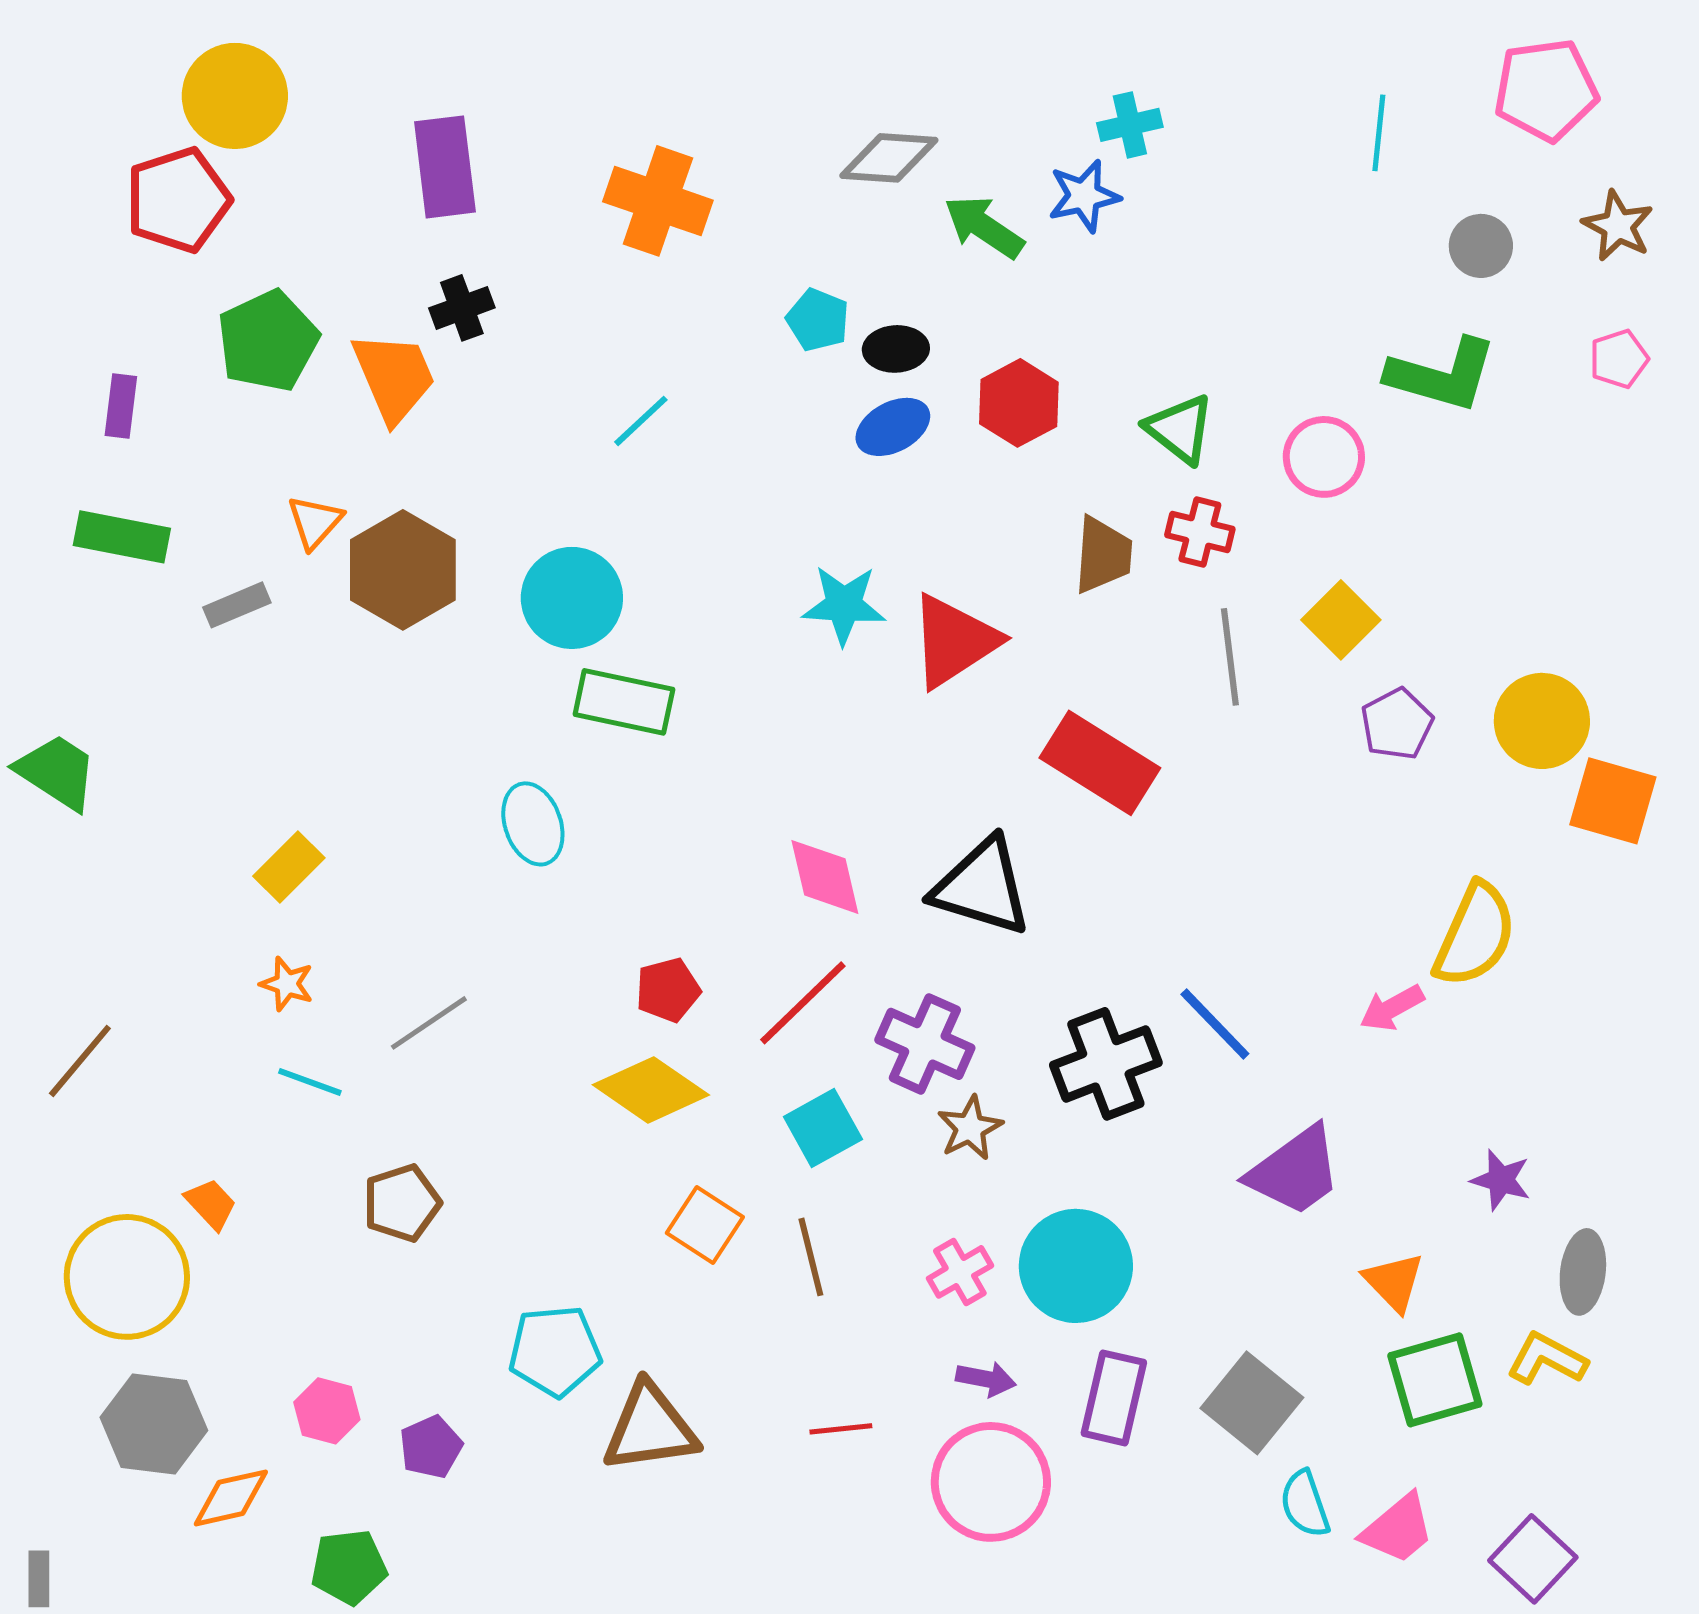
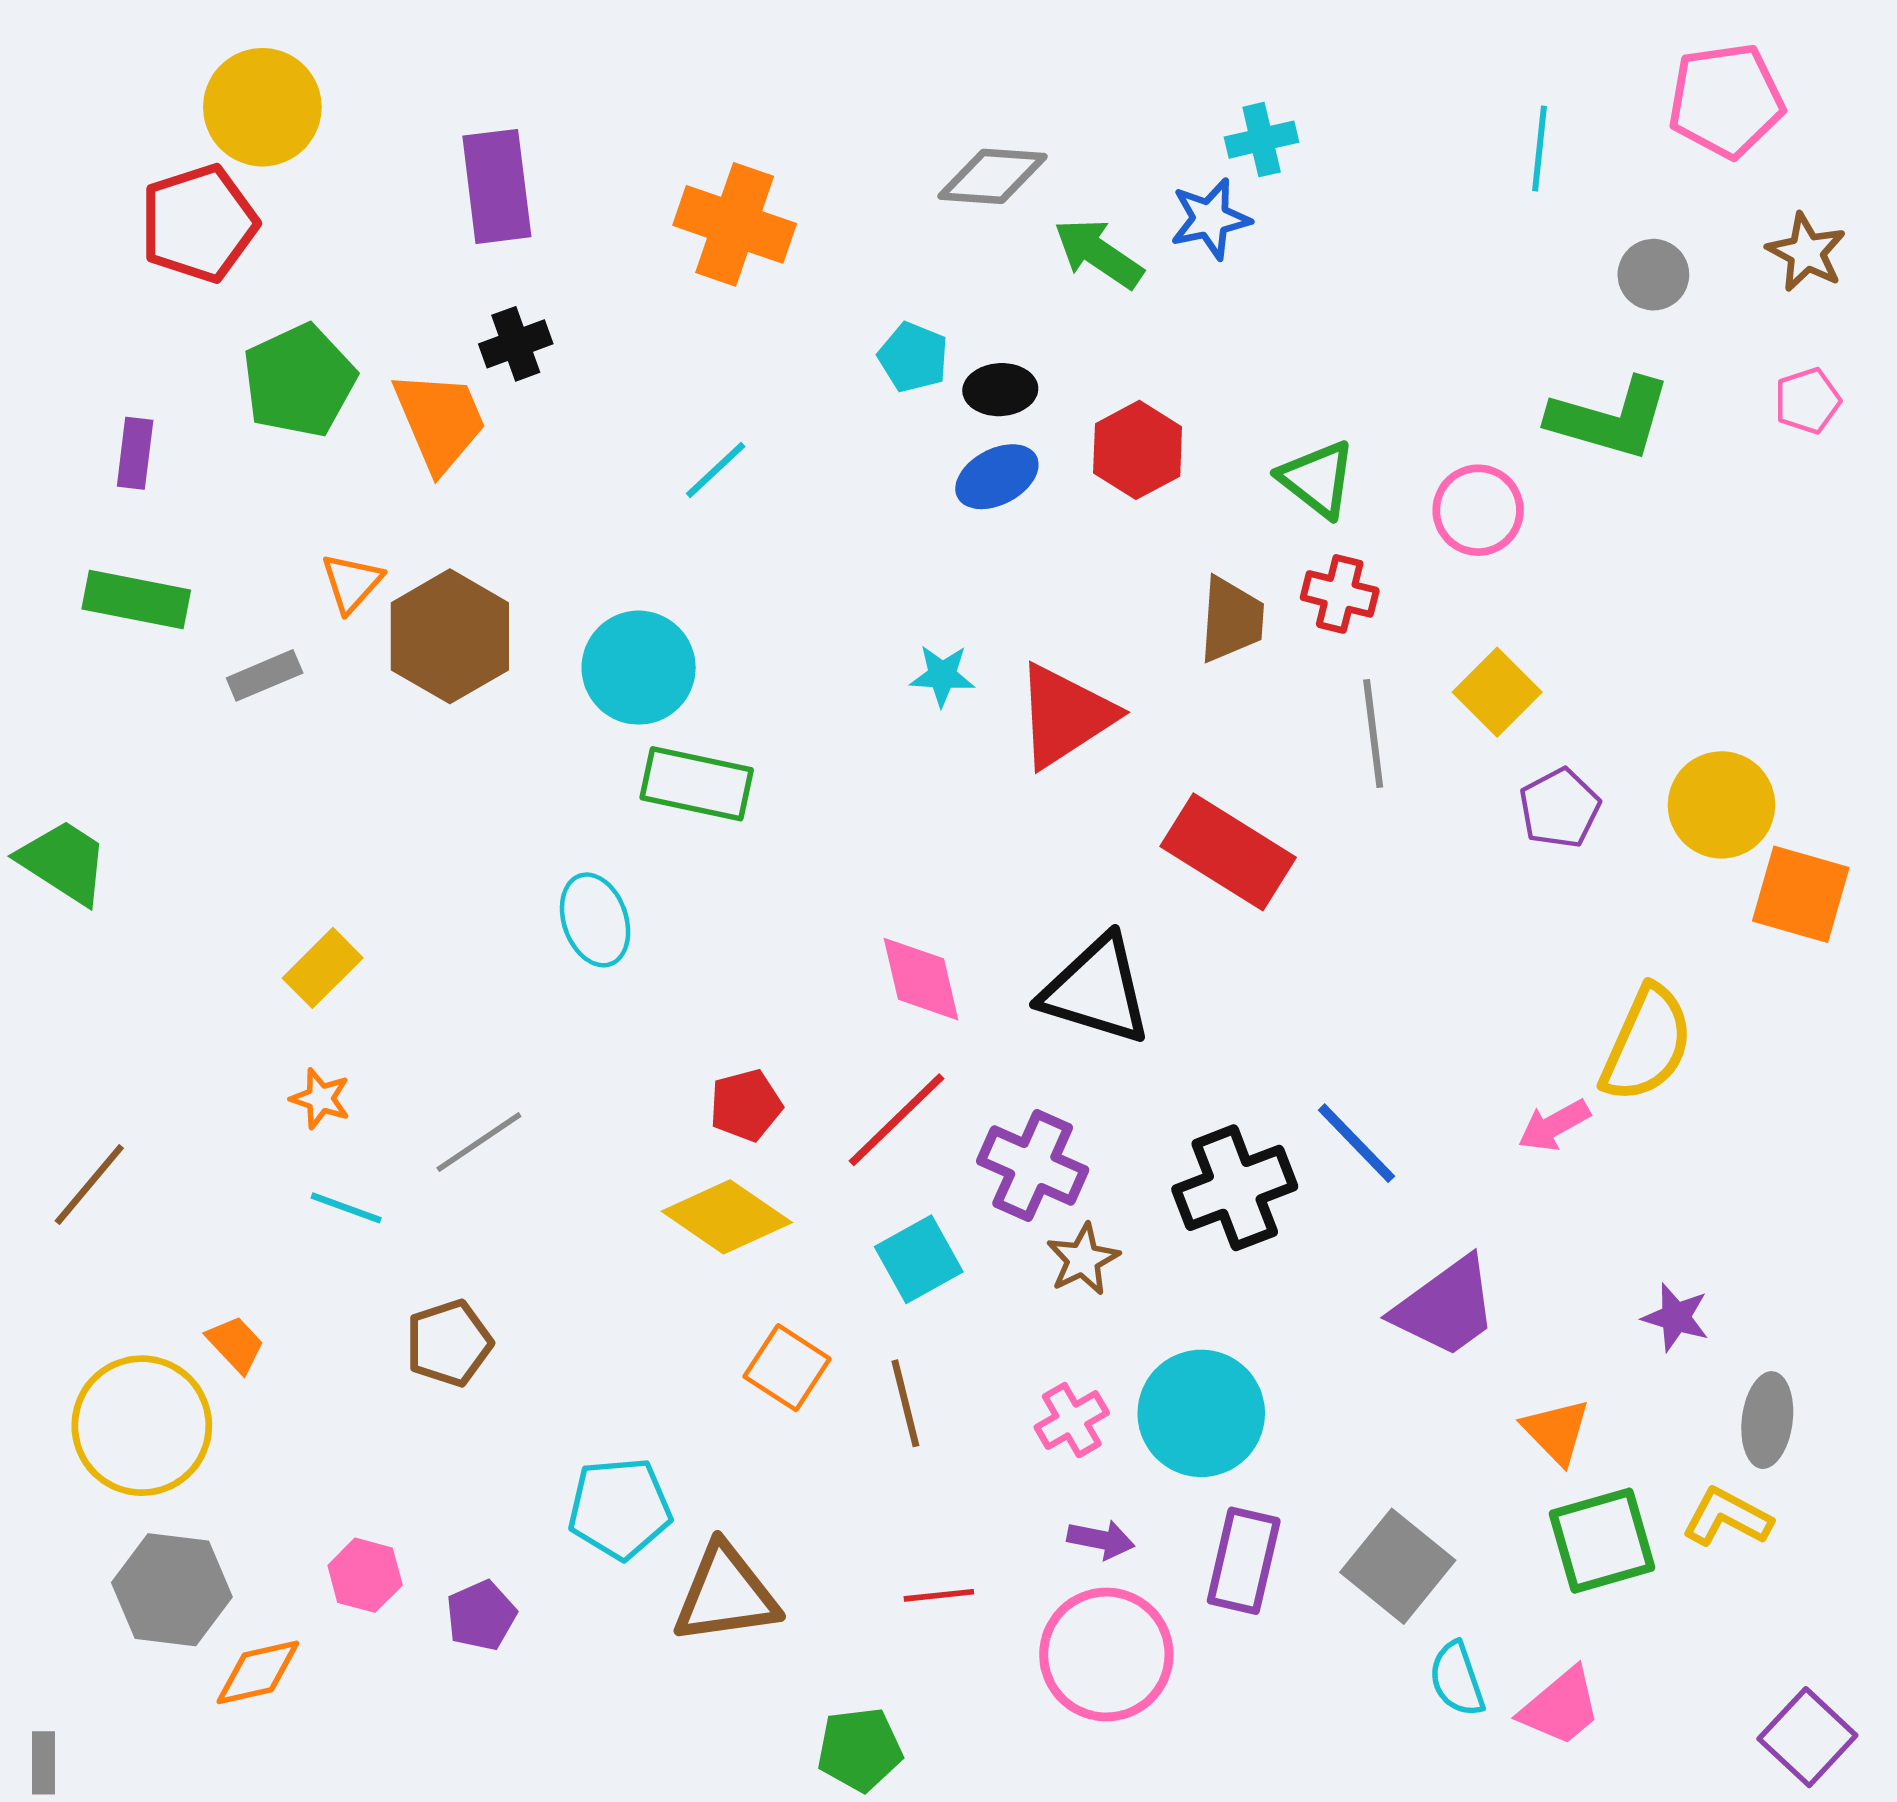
cyan star: (844, 605) -> (942, 675), size x0.7
purple square: (1533, 1559) -> (1807, 1737), moved
green pentagon: (349, 1567) -> (860, 1749), moved

